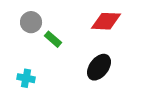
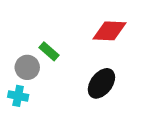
gray circle: (31, 22) -> (27, 67), moved

